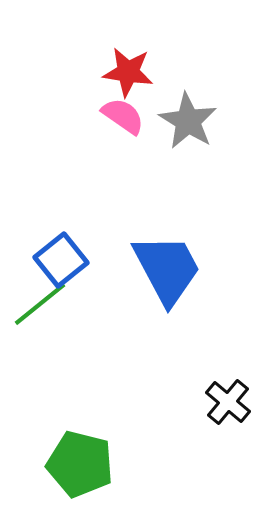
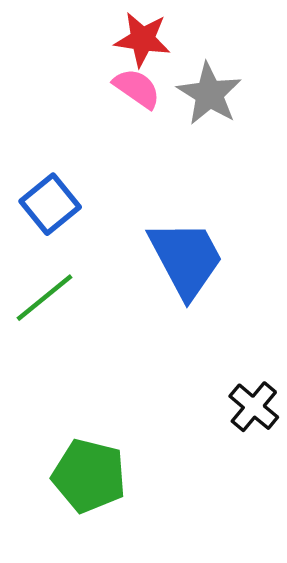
blue square: (61, 260) -> (50, 204), moved

